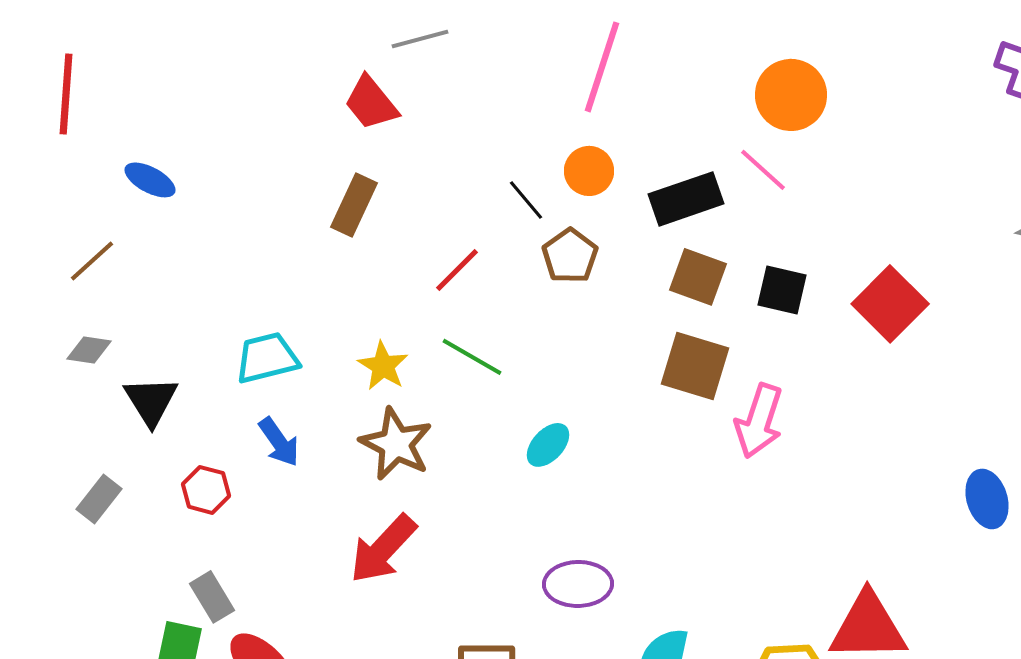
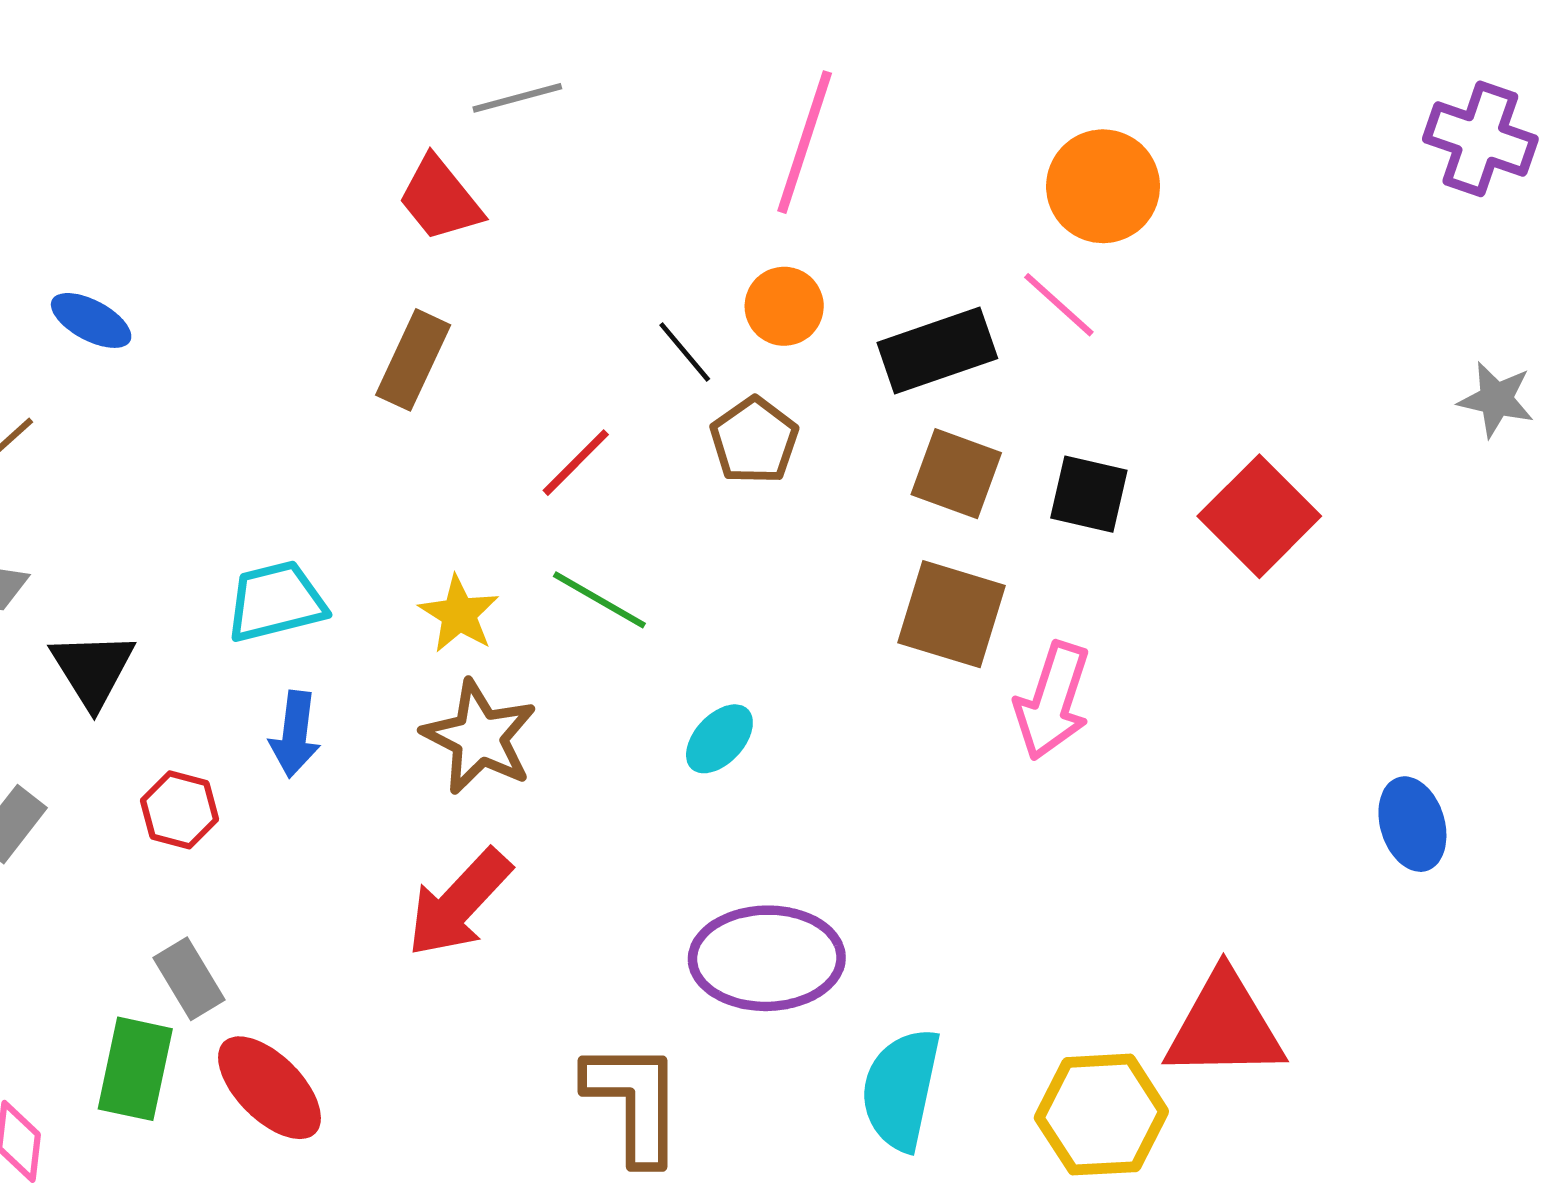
blue arrow: (279, 442) -> (295, 734), turned 42
purple ellipse: (578, 584) -> (767, 958), size x1.4

